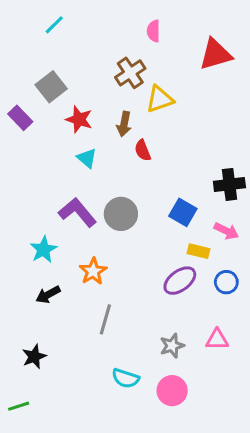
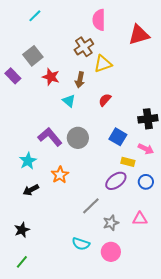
pink semicircle: (153, 31) -> (99, 20), size x1.5
red semicircle: (143, 150) -> (105, 100), moved, turned 64
cyan triangle: (87, 158) -> (69, 101), moved
gray line: (105, 319) -> (91, 206), moved, turned 30
green line: (19, 406) -> (22, 262), moved, turned -32

